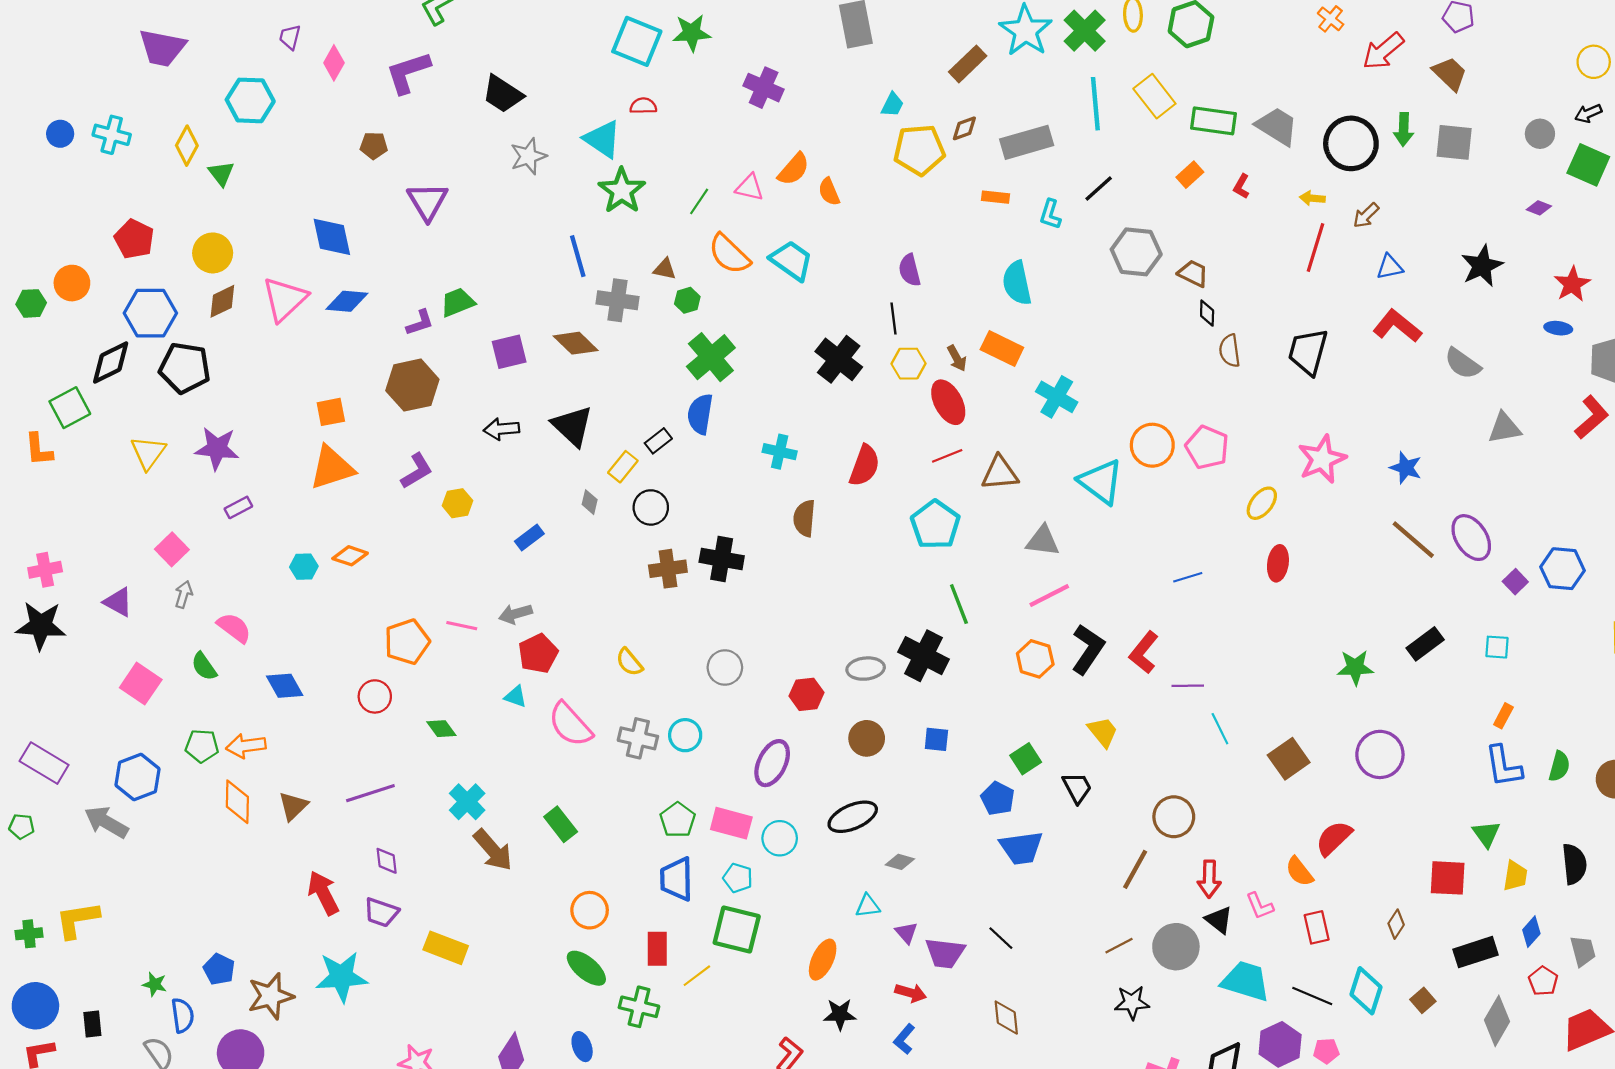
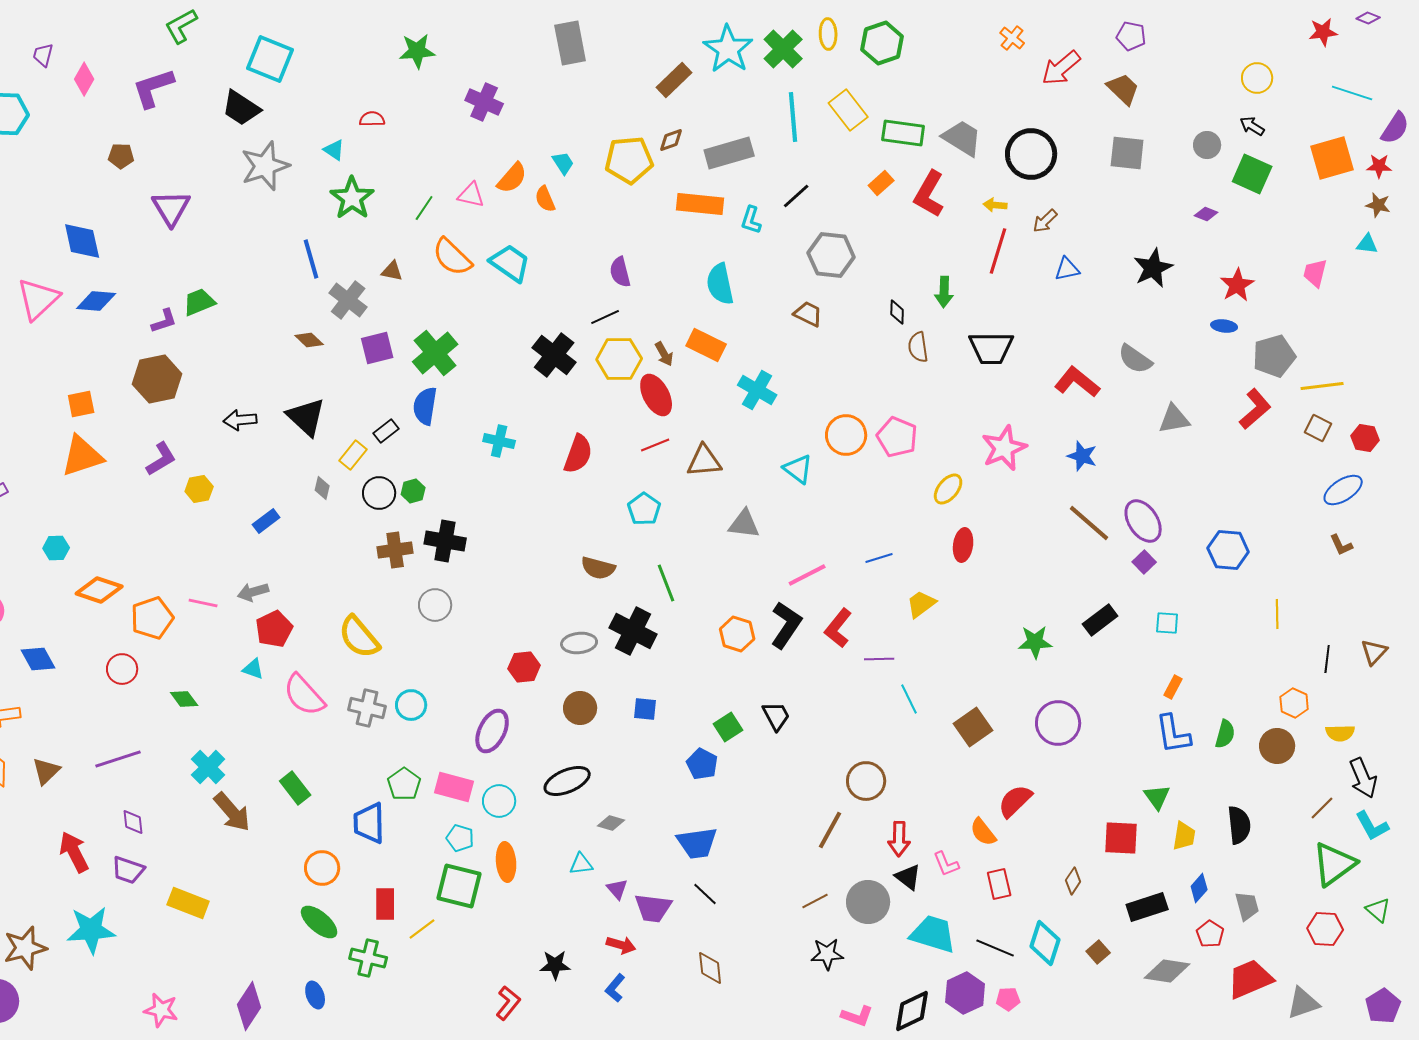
cyan square: (637, 41) -> (270, 59), moved
cyan trapezoid: (892, 105) -> (563, 163), moved, turned -60
black arrow: (1588, 113) -> (1252, 126), turned 55
green arrow: (1404, 129) -> (944, 292), moved
cyan triangle: (602, 139) -> (334, 150), size x0.6
gray star: (528, 156) -> (265, 166), size x1.4
red L-shape: (1241, 186) -> (929, 194), size x2.0
orange rectangle: (996, 197) -> (700, 204), size x1.8
brown trapezoid: (1193, 273) -> (808, 314), moved
gray cross: (617, 300) -> (348, 300), turned 30
green hexagon: (687, 300) -> (413, 491), moved
black line: (893, 318) -> (605, 317), turned 72
red L-shape: (1397, 326) -> (1077, 382), moved
brown diamond: (576, 343) -> (309, 340), size x0.7
purple square: (509, 352) -> (377, 348), moved
black trapezoid: (1308, 352) -> (991, 348), turned -105
yellow hexagon: (909, 364) -> (619, 359), size x1.4
cyan triangle: (1101, 482) -> (798, 469), size x0.7
brown semicircle: (804, 518) -> (598, 568), moved, turned -80
cyan pentagon: (935, 525) -> (644, 509), size x0.7
orange diamond: (350, 556) -> (99, 590), moved, size x1.4
purple square: (1515, 582) -> (1144, 562), moved
pink line: (1049, 596) -> (807, 575), moved
yellow semicircle: (629, 662) -> (359, 637), size x1.6
gray circle: (725, 667) -> (435, 605), moved
yellow trapezoid: (1103, 732) -> (921, 604), moved, turned -88
black trapezoid: (1077, 788) -> (776, 716), moved
blue trapezoid: (1021, 848) -> (697, 843), moved
blue trapezoid: (677, 879) -> (369, 823), moved
orange ellipse: (823, 960) -> (506, 862), moved, turned -30
gray diamond: (1497, 1021) -> (1167, 971), turned 69

